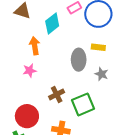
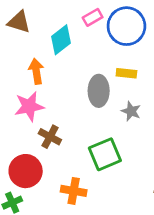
pink star: (30, 71) -> (29, 106), size x1.5
brown cross: (57, 94) -> (50, 137), moved, turned -35

